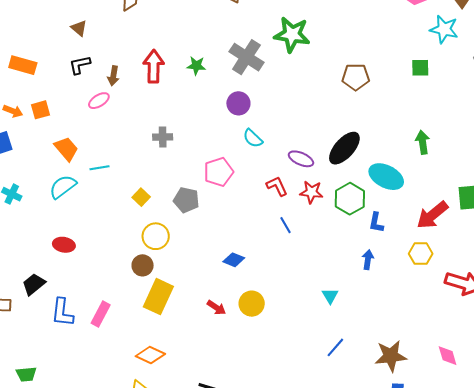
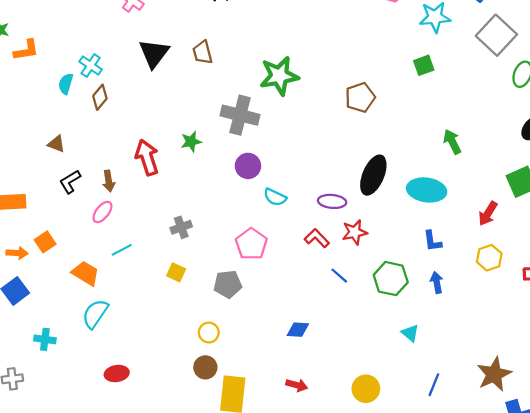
cyan line: (100, 168) -> (122, 250), moved
yellow square: (141, 197) -> (176, 272), moved
green hexagon: (350, 199) -> (391, 279), moved
red arrow: (432, 215) -> (488, 214), size x0.7
yellow circle: (156, 236) -> (209, 333), size x0.7
yellow circle: (252, 304) -> (366, 389), moved

